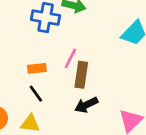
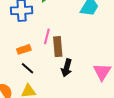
black arrow: (86, 105) -> (67, 68), turned -36

